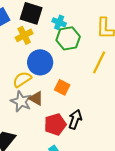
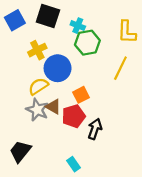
yellow cross: (24, 35) -> (37, 50), moved
orange square: (62, 87) -> (81, 95), turned 35
red pentagon: (55, 124) -> (74, 116), moved

